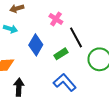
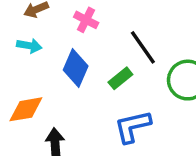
pink cross: (56, 19) -> (86, 20), moved
blue L-shape: (65, 82) -> (133, 127), turned -55

